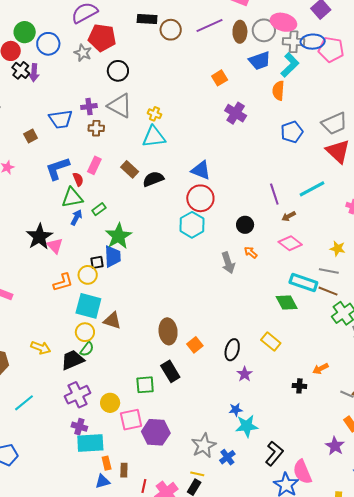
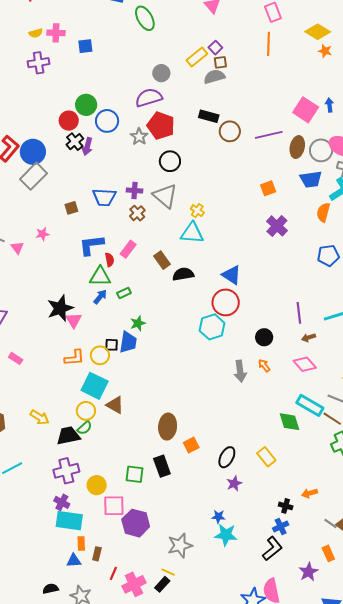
brown cross: (96, 128) -> (137, 213), turned 35
green star: (118, 236) -> (138, 323), size x0.6
black L-shape: (274, 453) -> (272, 549), moved
blue cross: (227, 457) -> (281, 526), moved

